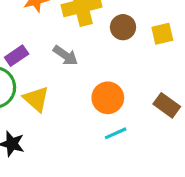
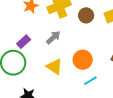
gray arrow: (65, 55) -> (53, 37), turned -70
yellow triangle: (36, 99) -> (54, 67), moved

